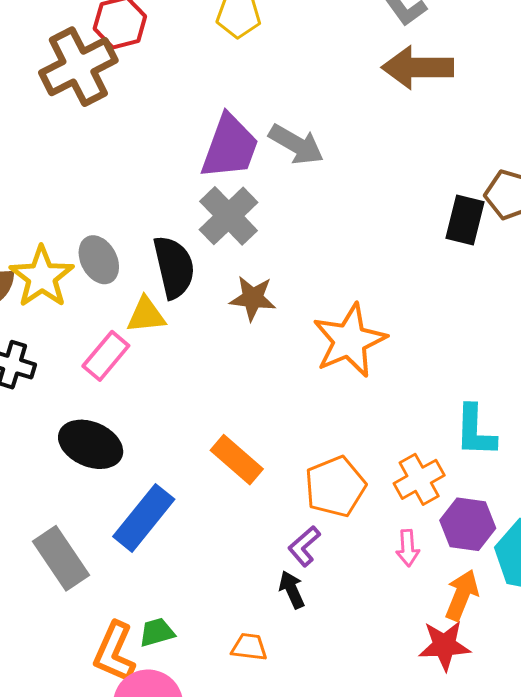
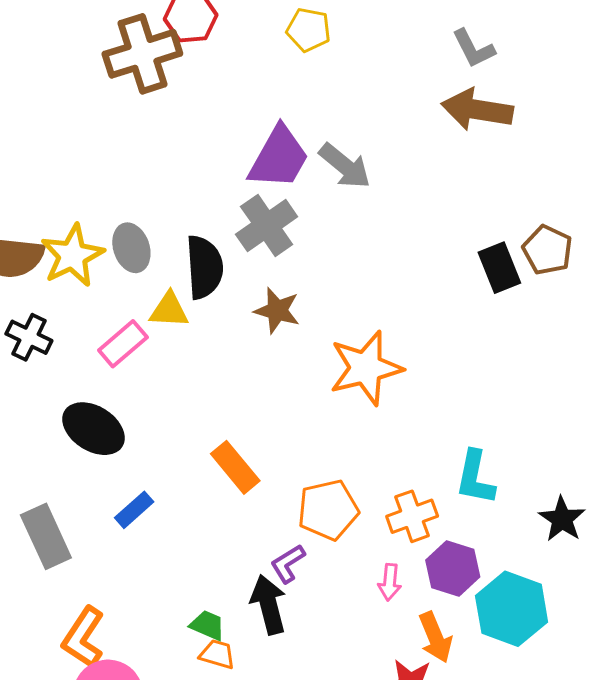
black rectangle: (465, 220) -> (499, 268), turned -45
blue rectangle: (144, 518) -> (134, 510), size x0.6
black arrow: (292, 590) -> (269, 605), size x1.5
orange arrow: (462, 595) -> (435, 637), turned 126
green trapezoid: (157, 632) -> (207, 625), moved, turned 30

